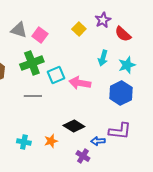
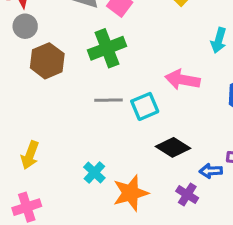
cyan square: (56, 75) -> (145, 106), moved
orange star: (51, 141) -> (131, 193), moved, size x1.6
cyan cross: (24, 142) -> (94, 172), turned 32

